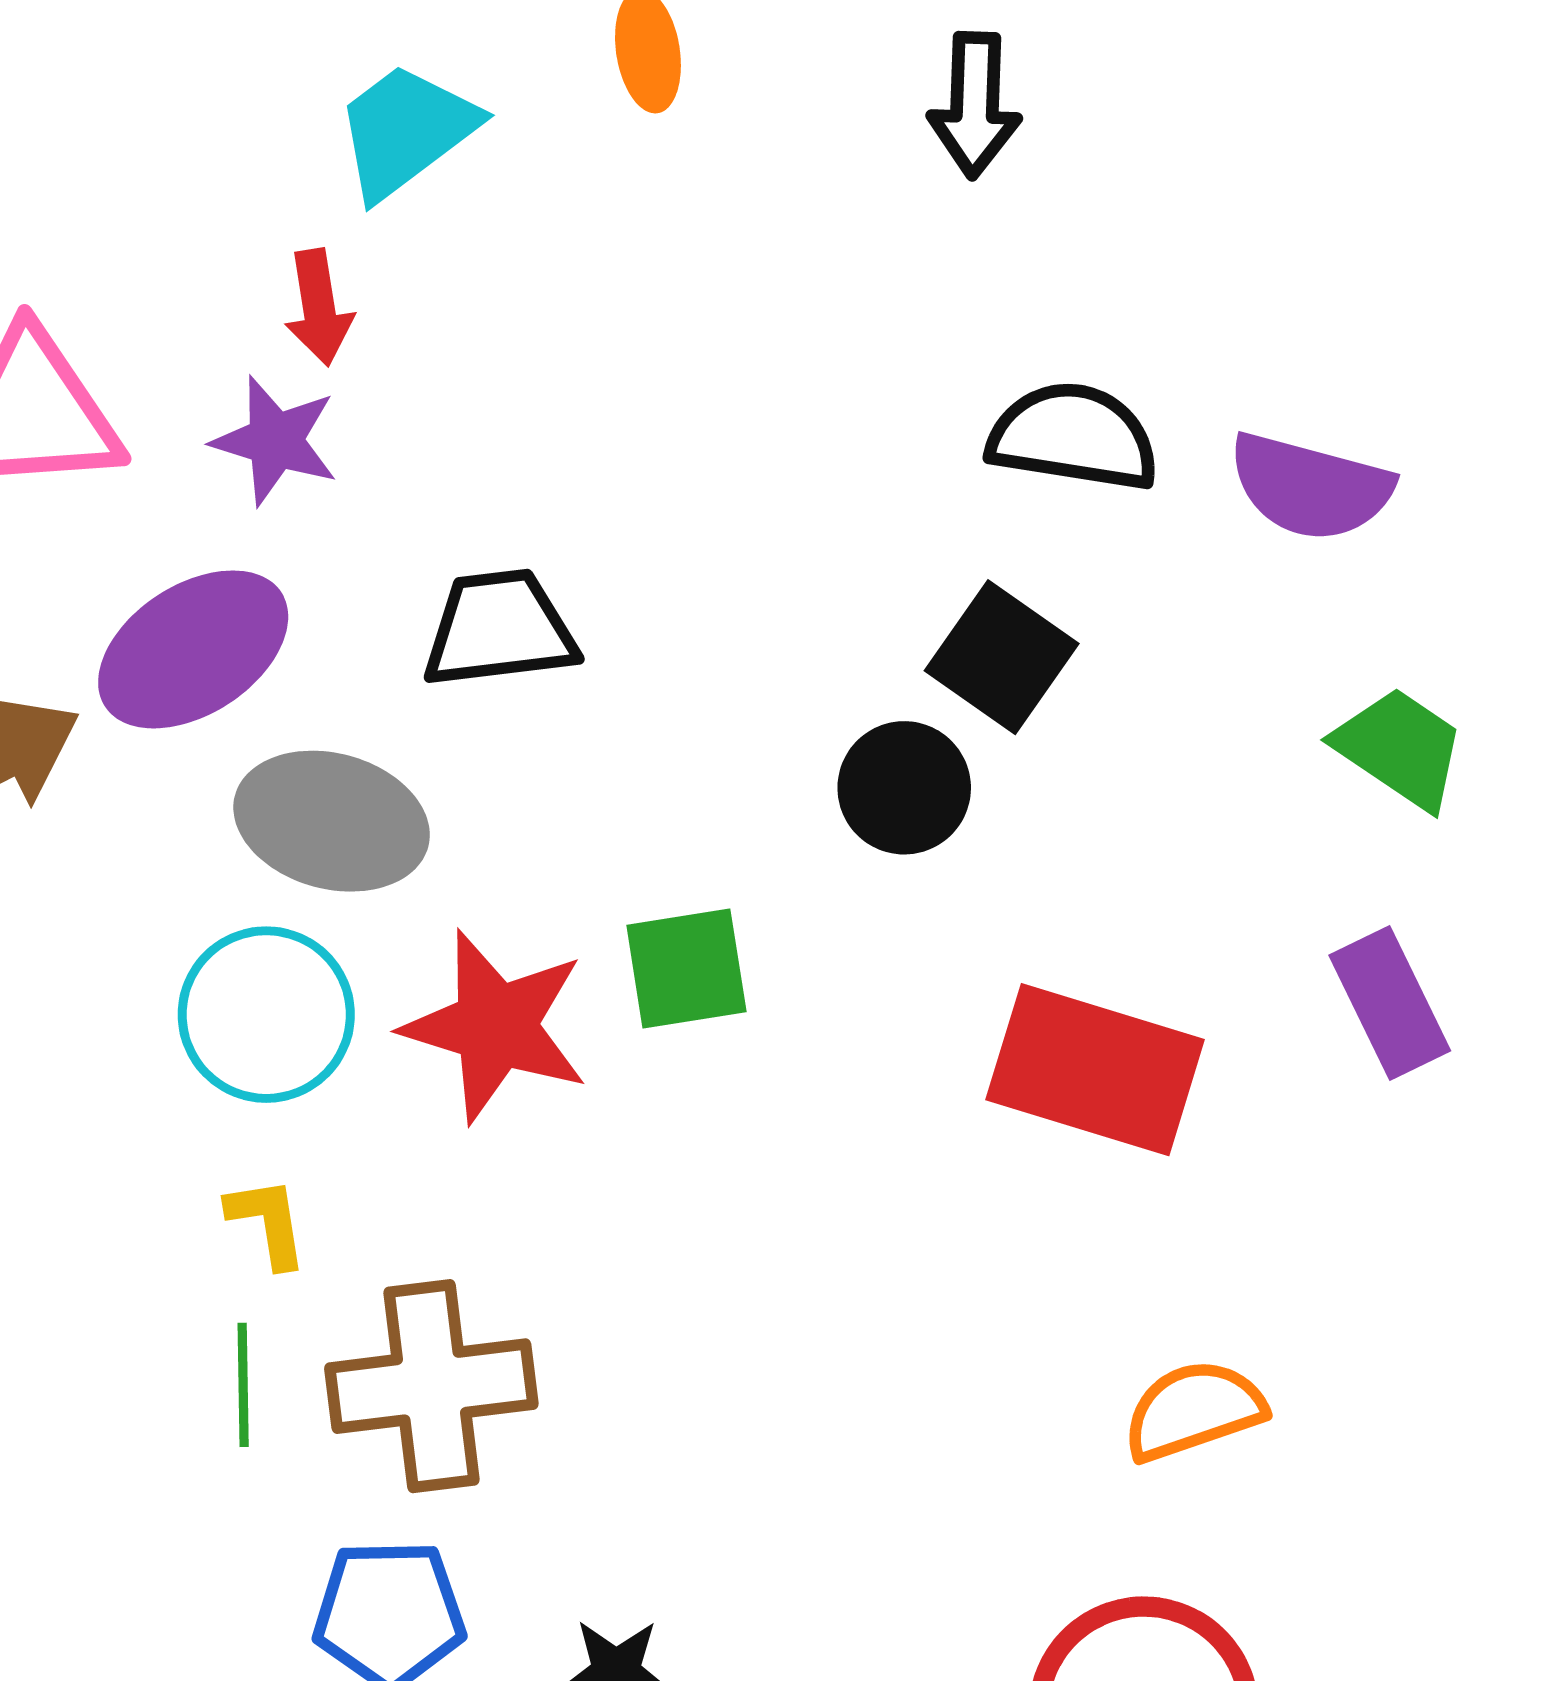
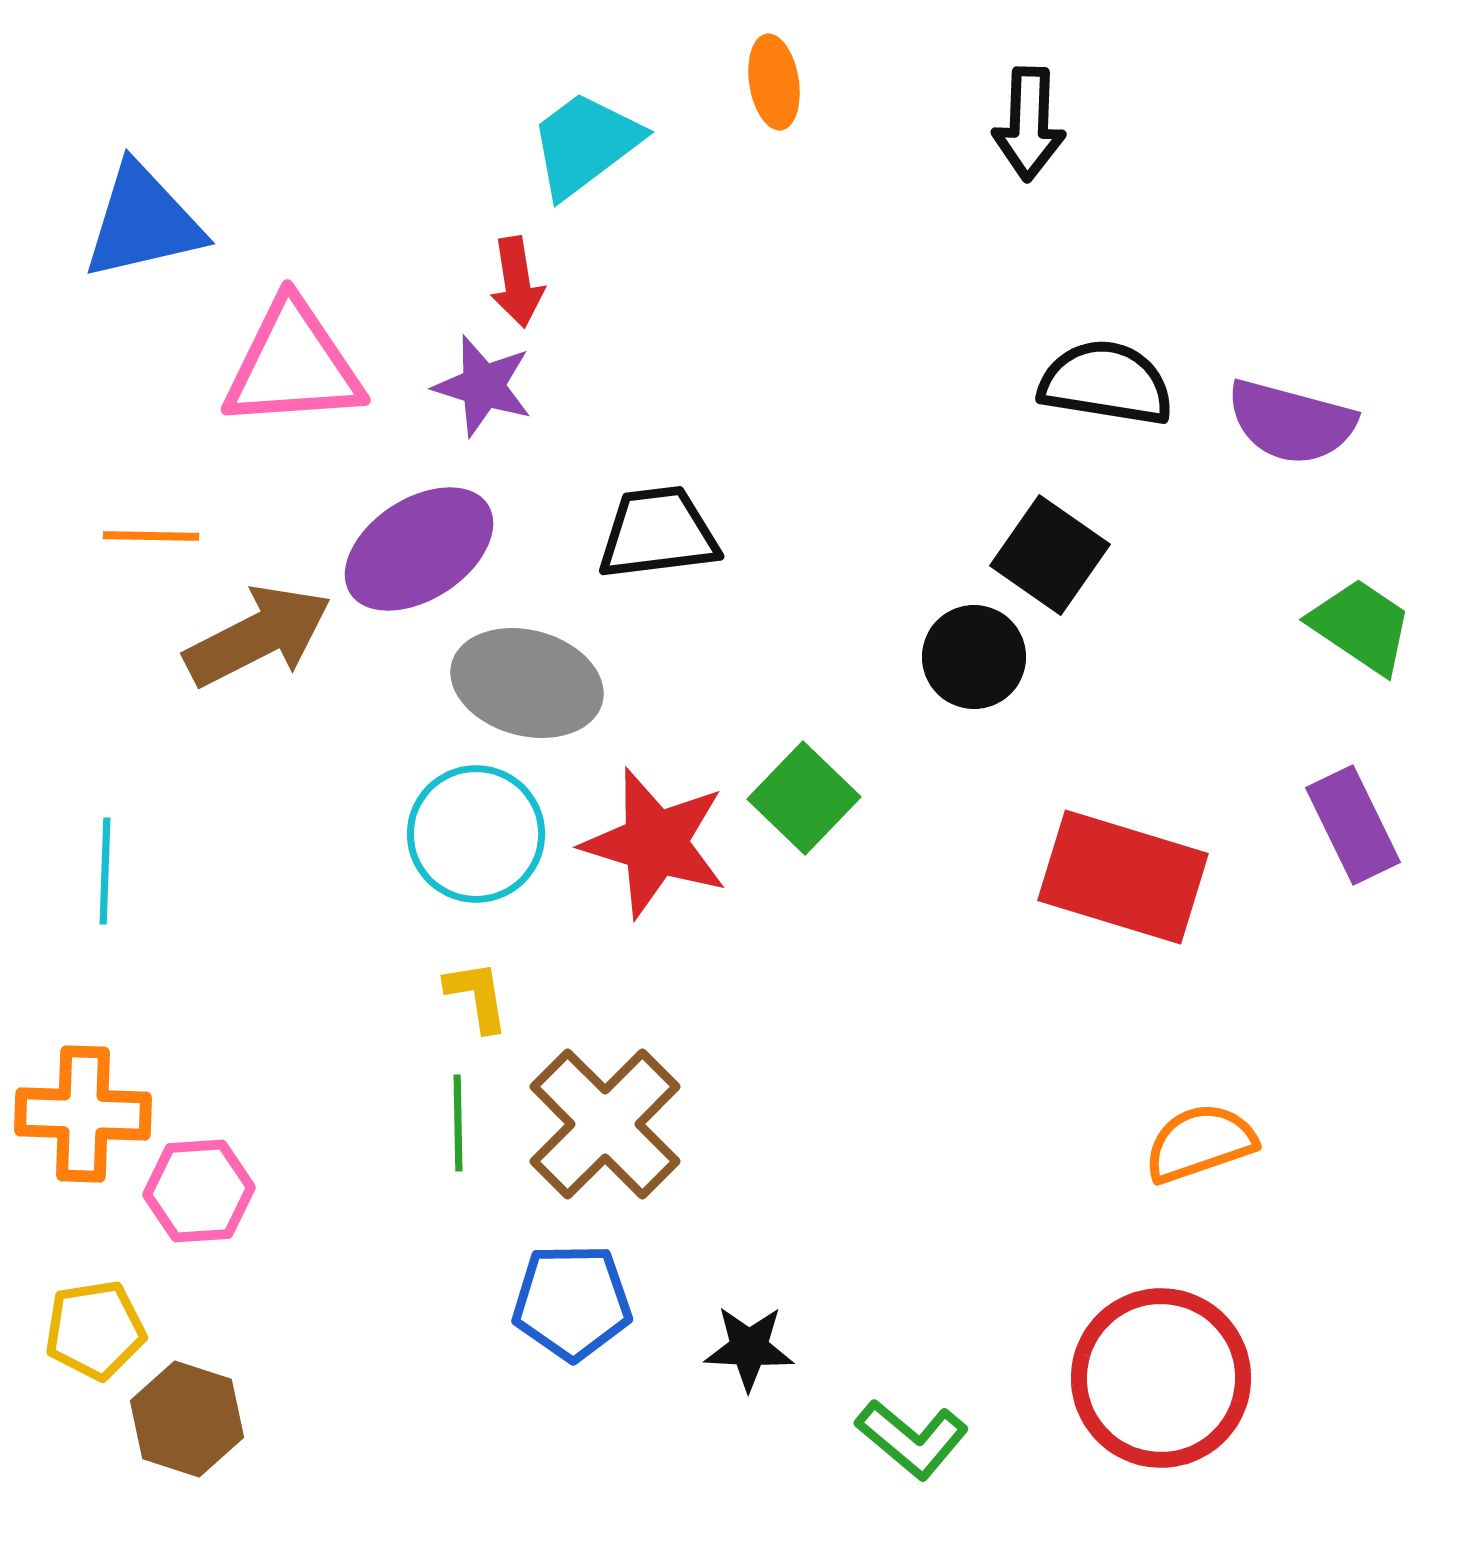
green square: (686, 968) -> (804, 798), turned -37
brown cross: (431, 1386) -> (605, 1124), turned -38

